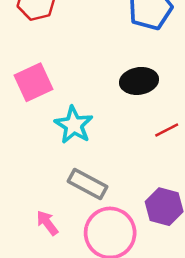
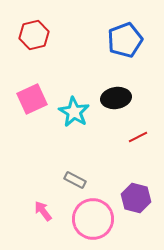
cyan star: (74, 125) -> (74, 112), moved
gray rectangle: (87, 184) -> (75, 180), size x0.7

